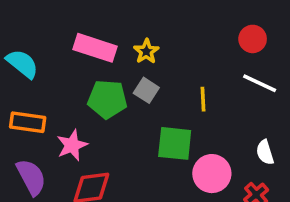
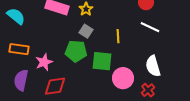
green pentagon: (107, 99) -> (76, 51), moved
white semicircle: (265, 152) -> (153, 66), size x1.5
purple semicircle: (31, 177) -> (21, 80), turned -140

